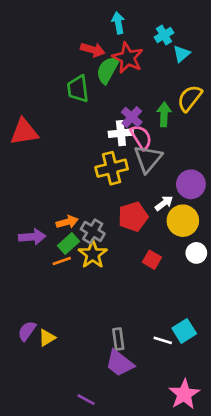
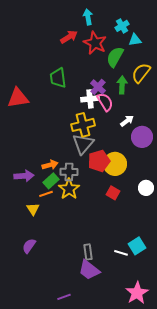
red arrow: (93, 50) -> (69, 37), turned -48
cyan triangle: (182, 54) -> (135, 40), turned 32
green semicircle: (108, 70) -> (115, 57), moved
green trapezoid: (78, 89) -> (58, 78), moved
gray triangle: (148, 159) -> (83, 144), moved
white arrow: (164, 203) -> (127, 121), moved
yellow circle: (183, 221) -> (115, 164), moved
gray cross: (93, 231) -> (69, 172), turned -30
purple semicircle: (27, 331) -> (29, 246), moved
yellow triangle: (47, 338) -> (33, 209), moved, turned -32
purple line: (86, 400) -> (64, 297), turned -48

